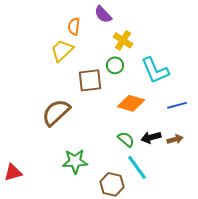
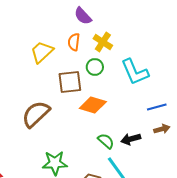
orange semicircle: (74, 26) -> (74, 42), moved
orange diamond: (131, 103) -> (93, 105), moved
brown arrow: (175, 139) -> (162, 129), moved

